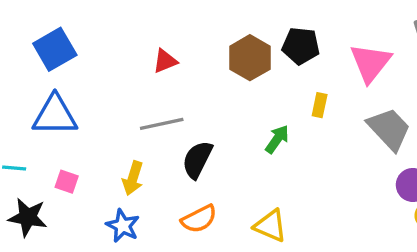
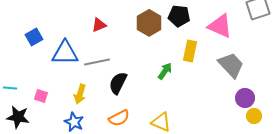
blue square: (55, 49) -> (34, 37), moved, size x0.7
pink triangle: (370, 63) -> (220, 26), turned -44
yellow rectangle: (320, 105) -> (190, 51), size x1.5
blue triangle: (55, 115) -> (65, 53), moved

